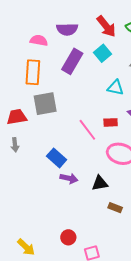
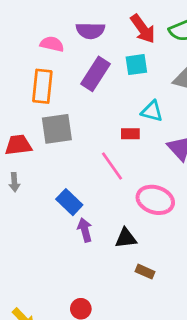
cyan square: (102, 53) -> (136, 65), turned 30
red rectangle: (111, 122) -> (130, 134), moved
purple arrow: (69, 178) -> (85, 230), turned -120

